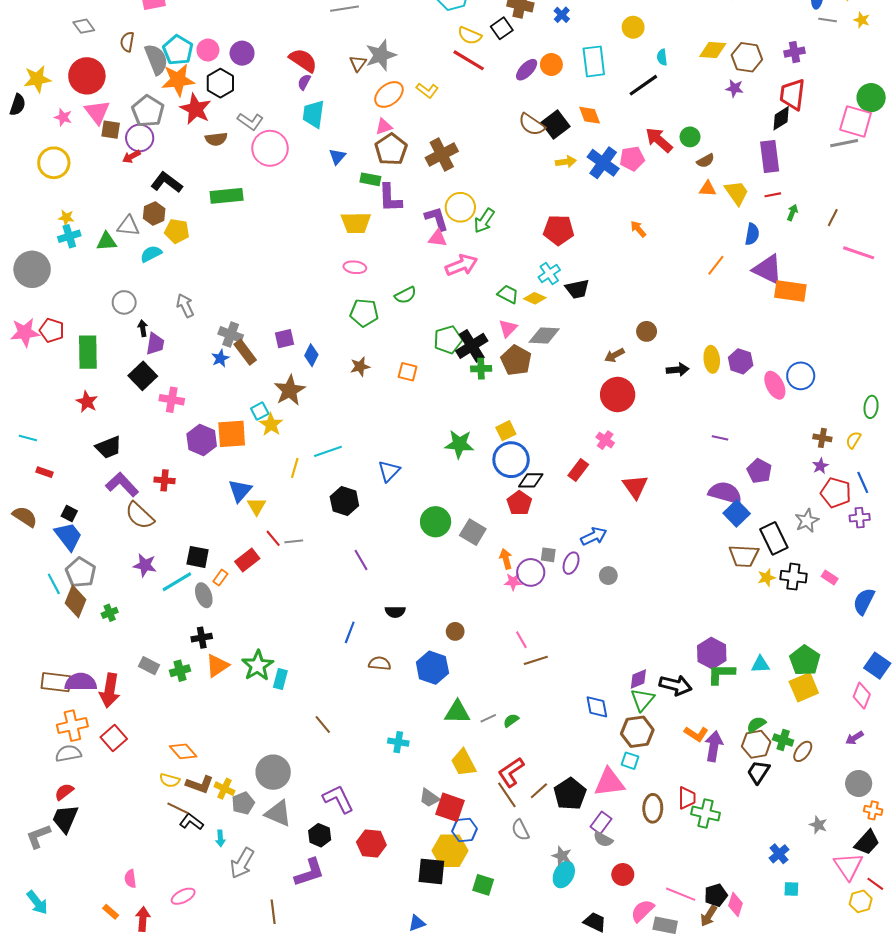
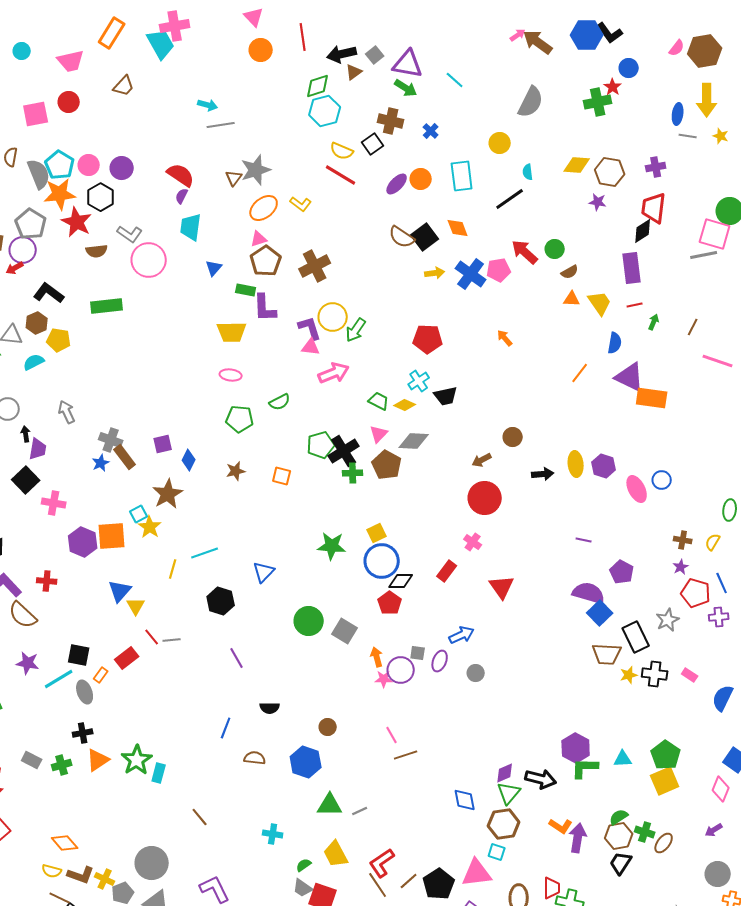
blue circle: (801, 376) -> (662, 480), size x0.7
green semicircle: (511, 720) -> (304, 865), moved

